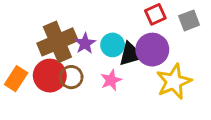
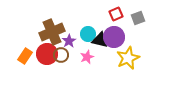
purple star: (85, 43) -> (69, 41), moved
black triangle: (131, 54) -> (100, 40), turned 30

